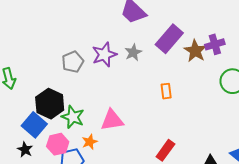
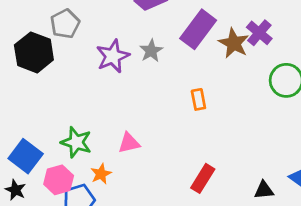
purple cross: (215, 44) -> (259, 33), turned -30
gray pentagon: (73, 62) -> (65, 24), moved
black hexagon: (50, 104) -> (34, 52), moved
pink triangle: (112, 120) -> (129, 143), size x0.7

